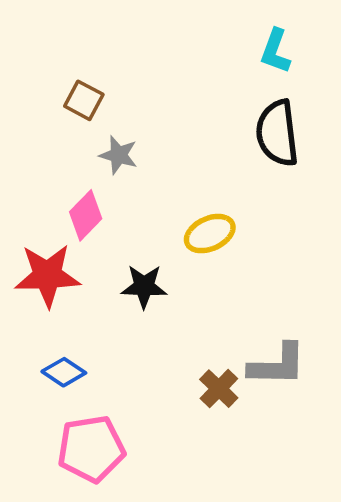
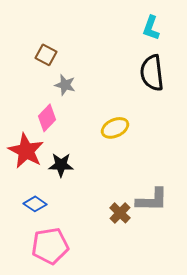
red star: (47, 275) -> (26, 151), turned 30
black star: (144, 286) -> (61, 165), moved

